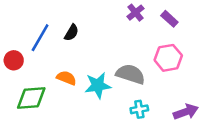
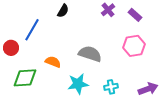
black semicircle: (71, 33) -> (63, 11), moved
gray semicircle: (131, 74) -> (90, 54), moved
cyan star: (98, 85) -> (78, 84), moved

